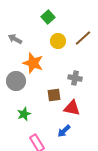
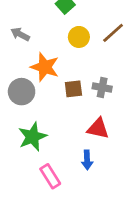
brown square: (54, 95) -> (73, 89), moved
green star: (24, 114) -> (32, 137), size x1.5
blue arrow: (64, 131) -> (87, 160), turned -48

